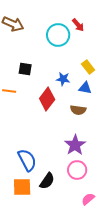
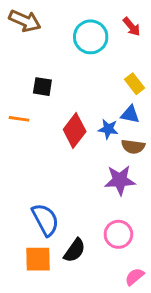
red arrow: (78, 25) -> (132, 27), moved
blue star: (63, 79) -> (108, 129), moved
brown semicircle: (78, 110) -> (133, 147), moved
purple star: (75, 145) -> (120, 180), moved, turned 30

